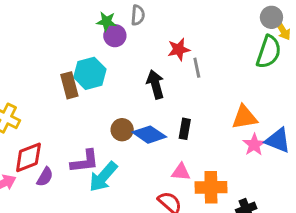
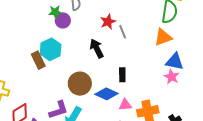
orange triangle: (244, 117) -> (163, 37), moved
brown circle: (122, 130) -> (80, 84), size x1.5
blue diamond: (149, 135) -> (107, 94), moved
blue triangle: (278, 140) -> (175, 62), moved

